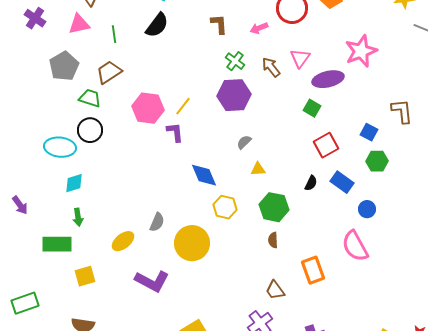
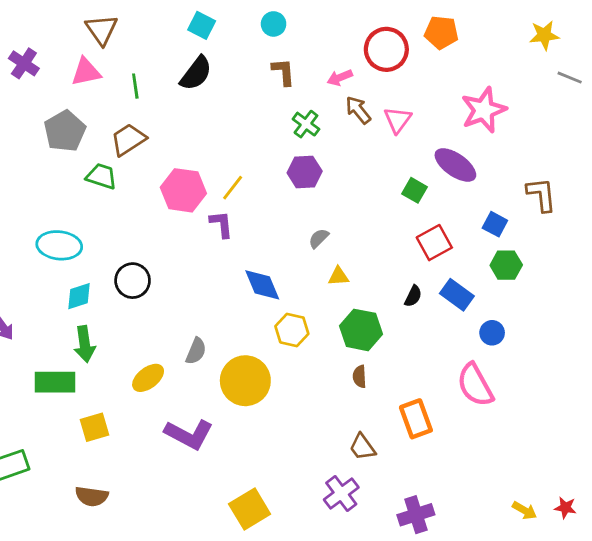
brown arrow: (271, 67) -> (358, 110), moved
purple ellipse: (328, 79) -> (455, 165), moved, turned 48
purple hexagon: (234, 95) -> (305, 172), size x0.7
black circle: (90, 130) -> (133, 281), moved
green arrow: (78, 217) -> (85, 344), size x1.4

